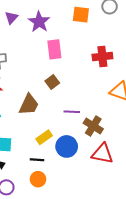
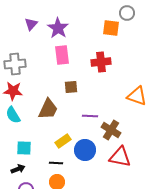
orange square: (81, 15) -> (111, 28), moved
pink rectangle: (54, 49) -> (62, 55), moved
red cross: (102, 57) -> (101, 62), moved
brown square: (52, 82) -> (71, 87), turned 32

